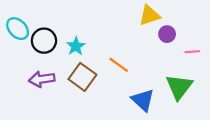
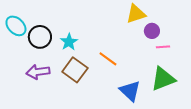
pink line: (192, 52) -> (163, 47), moved
green triangle: (179, 87) -> (163, 79), turned 32

